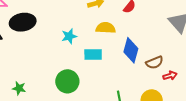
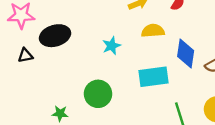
cyan rectangle: (93, 54) -> (154, 77), moved, size x1.4
green circle: (67, 81) -> (98, 94), moved

